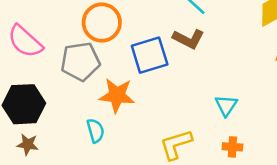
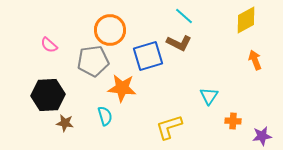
pink semicircle: (25, 41) -> (49, 45), size x0.6
brown star: (28, 144) -> (65, 123), moved
orange cross: (232, 147) -> (233, 121), moved

